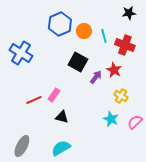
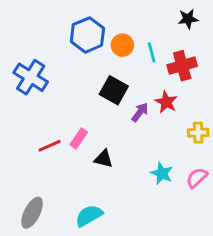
red cross: (125, 45) -> (182, 66), turned -36
yellow cross: (121, 96) -> (198, 133), moved, turned -32
black triangle: (62, 117) -> (103, 159), moved

